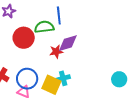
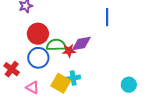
blue line: (59, 15) -> (107, 17), moved
green semicircle: (44, 27) -> (56, 45), moved
blue circle: (27, 79) -> (38, 58), moved

